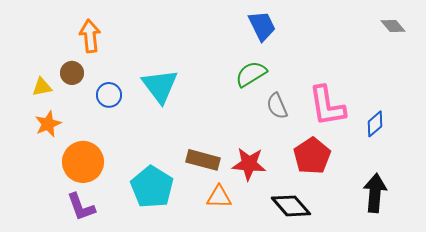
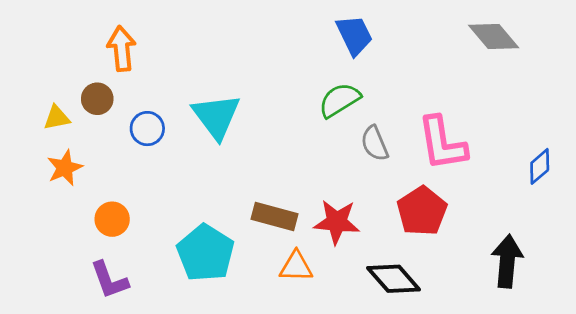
gray diamond: (393, 26) -> (494, 37), moved, size x1.5
blue diamond: (375, 124) -> (540, 166), moved
orange circle: (83, 162) -> (112, 219), size x0.6

